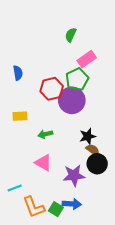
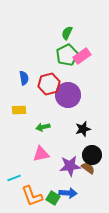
blue semicircle: (18, 73) -> (24, 78), moved
green pentagon: (77, 79) -> (67, 55), moved
brown semicircle: (93, 150) -> (88, 168), moved
pink triangle: (43, 163) -> (41, 154), turned -42

